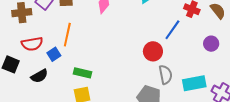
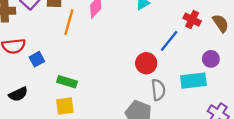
orange line: (67, 35) -> (69, 22), moved
black semicircle: (39, 76) -> (18, 94), moved
cyan rectangle: (194, 83) -> (193, 81), moved

